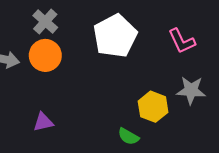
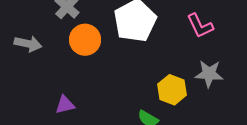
orange circle: (45, 55) -> (85, 40), moved

